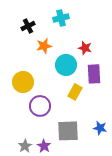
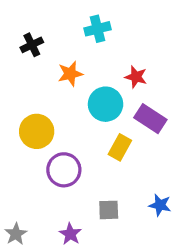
black cross: (28, 26) -> (32, 45), moved
purple rectangle: (94, 74) -> (150, 119), turned -54
gray square: (68, 131) -> (109, 210), size x0.6
gray star: (25, 146) -> (16, 234), moved

